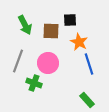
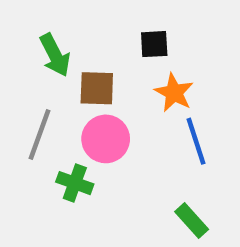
brown square: (51, 31) -> (97, 88), moved

